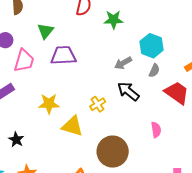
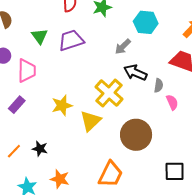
purple trapezoid: (64, 56) -> (71, 40), moved
gray semicircle: (154, 71) -> (159, 85), moved
yellow cross: (98, 104) -> (109, 93), size x1.8
yellow triangle: (72, 126) -> (91, 121), turned -45

